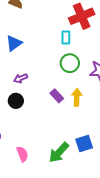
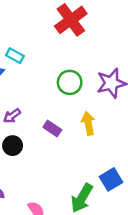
cyan rectangle: (66, 37) -> (15, 56), moved, turned -48
purple rectangle: (57, 96) -> (52, 128), moved

